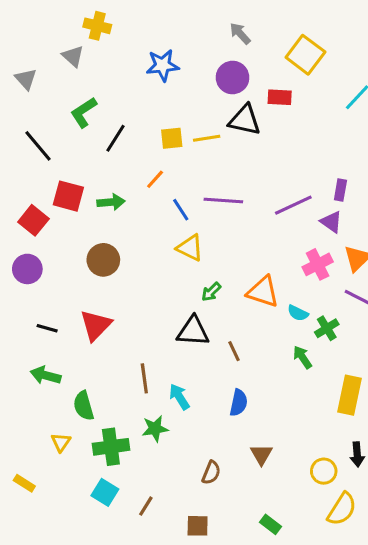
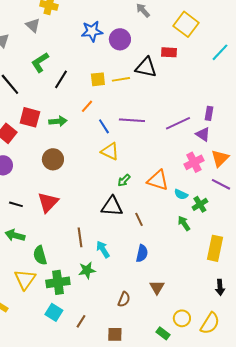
purple circle: (233, 78) -> (120, 39), moved
yellow triangle: (61, 442) -> (25, 279), size x1.6
yellow circle: (324, 471) -> (182, 318), moved

